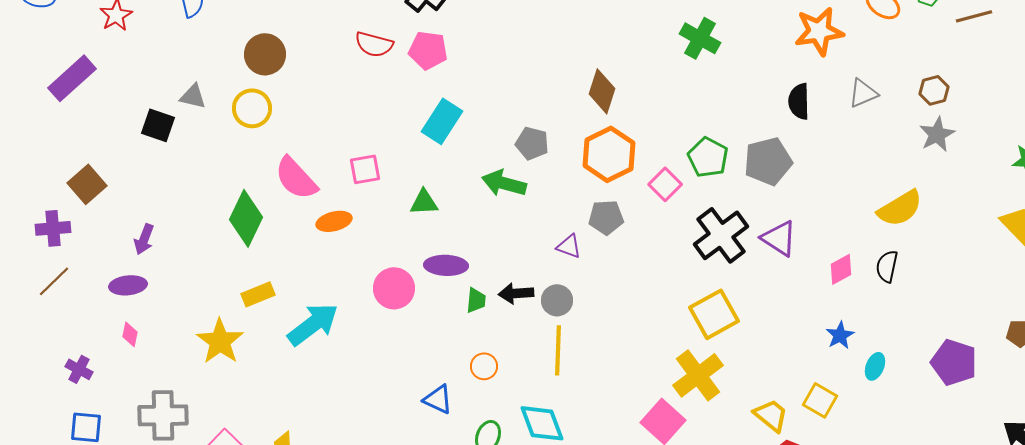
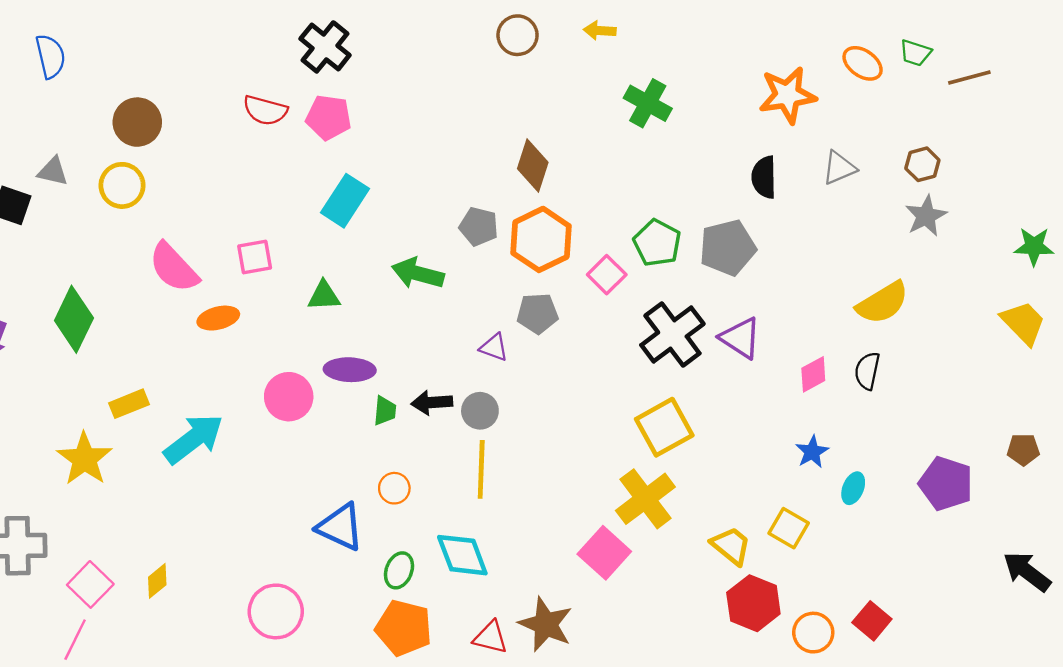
gray pentagon: (532, 143) -> (479, 227), moved
green diamond: (246, 218) -> (74, 319), moved
blue triangle: (438, 399) -> (340, 527), size x1.4

